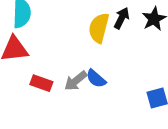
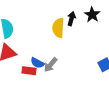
blue semicircle: (96, 79) -> (37, 63), moved

